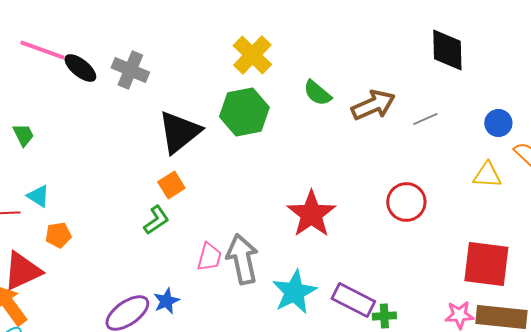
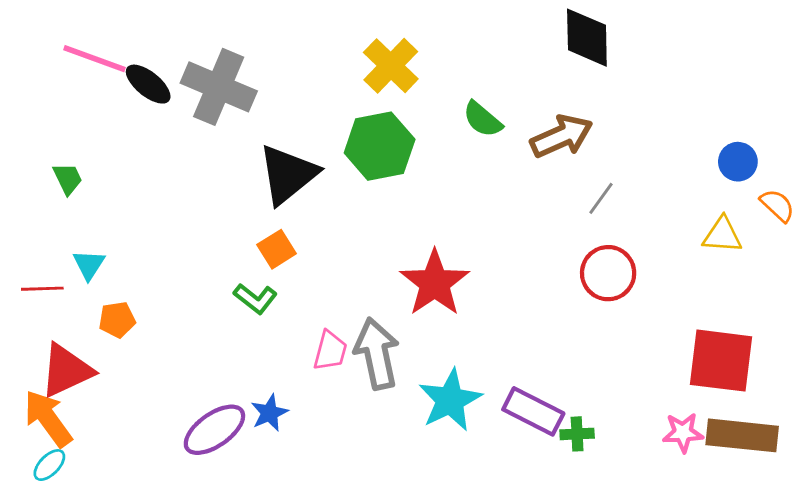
black diamond: (447, 50) -> (587, 38), moved
gray cross: (130, 70) -> (219, 87), size x1.4
gray line: (425, 119) -> (601, 198), moved, turned -30
cyan triangle: (38, 196) -> (89, 265), turned 30
red star: (311, 214) -> (435, 283), moved
green L-shape: (156, 220) -> (255, 299), turned 72

